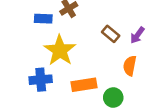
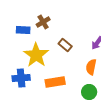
brown rectangle: (111, 34) -> (65, 45), moved
green circle: (113, 97) -> (89, 92), moved

